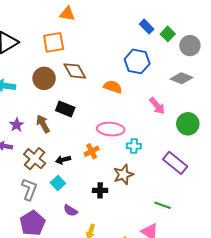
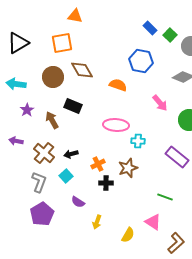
purple star: (17, 125) -> (27, 110), moved
orange cross: (92, 151) -> (98, 164), moved

